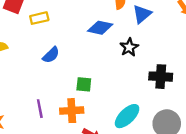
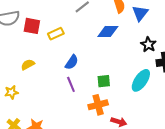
black star: (129, 47) -> (148, 44), moved
purple line: (40, 109) -> (71, 84), moved
cyan ellipse: (127, 116) -> (141, 80), moved

